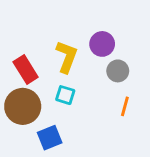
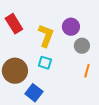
red rectangle: (26, 70) -> (14, 24), moved
blue square: (50, 138) -> (34, 93), turned -30

